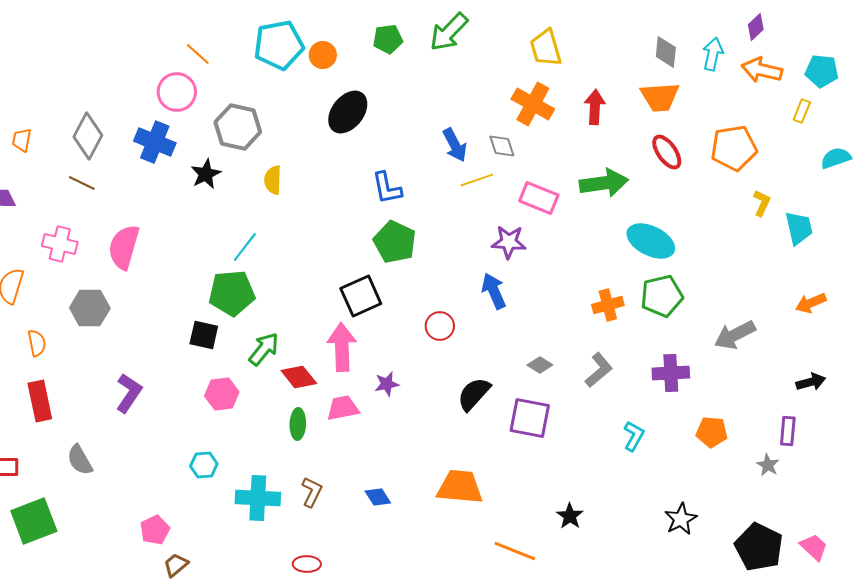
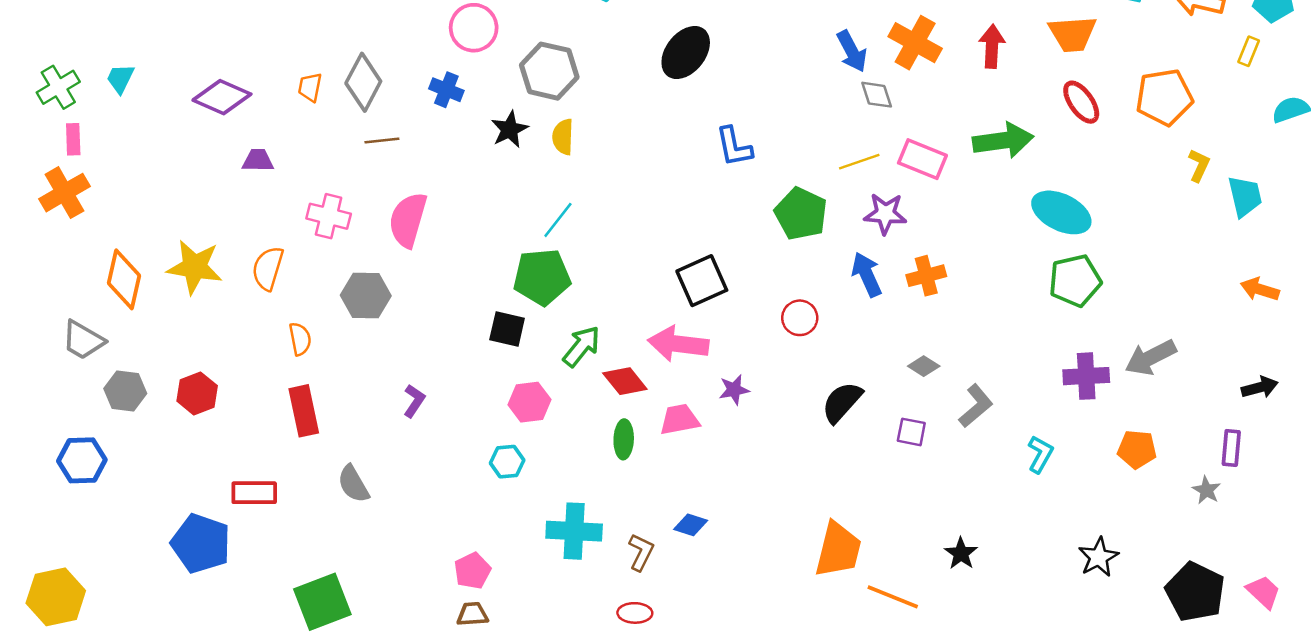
orange trapezoid: (22, 140) -> (310, 87), moved
blue cross: (155, 142) -> (446, 90), size x0.7
blue arrow: (455, 145) -> (852, 51), moved
yellow semicircle: (273, 180) -> (563, 137), moved
yellow line: (477, 180) -> (859, 162), moved
brown line: (82, 183) -> (382, 141), moved, turned -32
green pentagon: (395, 242) -> (801, 214), moved
orange arrow: (811, 303) -> (1260, 289), turned 40
orange cross: (608, 305) -> (926, 276), moved
gray arrow: (735, 335) -> (1151, 358), moved
pink arrow: (342, 347) -> (678, 344), turned -81
gray L-shape: (599, 370) -> (976, 406), moved
purple L-shape: (129, 393) -> (414, 401), size x0.7
purple square: (530, 418) -> (911, 432), size x0.6
cyan hexagon: (204, 465) -> (507, 462), moved
orange trapezoid: (460, 487) -> (838, 550), moved, turned 99
brown L-shape: (312, 492) -> (641, 552), moved
blue diamond: (378, 497) -> (691, 525), moved, turned -40
green square: (34, 521) -> (322, 602), moved
pink pentagon: (155, 530) -> (472, 571), moved
brown trapezoid: (176, 565) -> (472, 614), turned 36

